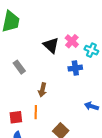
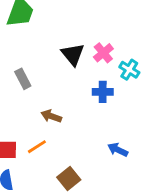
brown arrow: (42, 90) -> (51, 116), turned 88
orange line: (36, 112) -> (37, 147), turned 48

